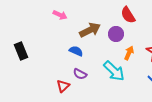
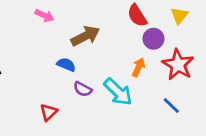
purple circle: (116, 34) -> (153, 39), moved
purple semicircle: (80, 74) -> (83, 89), moved

